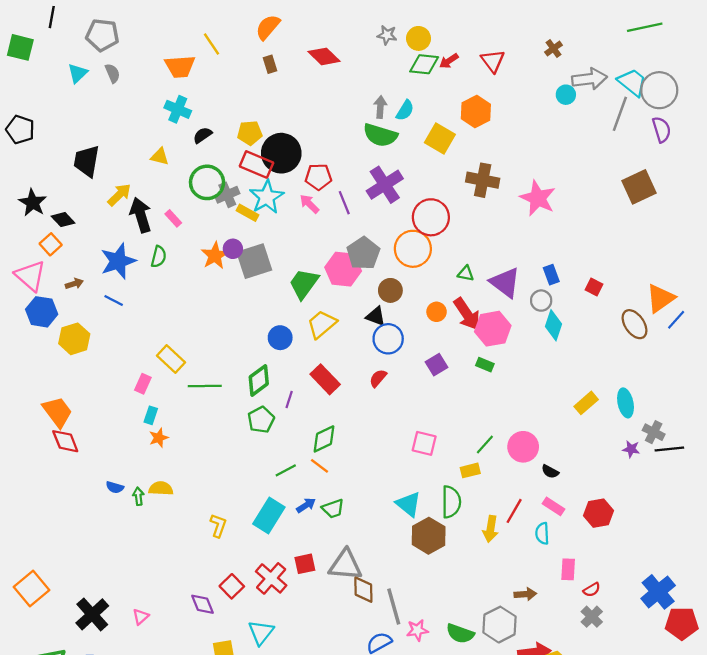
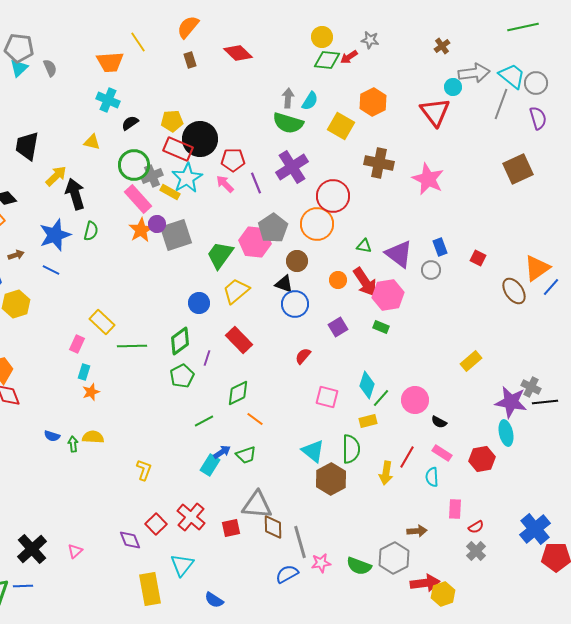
gray pentagon: (102, 35) -> (19, 48), moved
gray star: (387, 35) -> (370, 40), moved
red triangle: (493, 61) -> (435, 112), moved, size x1.4
gray circle: (659, 90) -> (536, 83), size x0.7
pink rectangle: (173, 218) -> (138, 199), moved, size x1.8
cyan diamond: (554, 325) -> (367, 385), moved
red semicircle: (378, 378) -> (303, 356), moved
cyan ellipse: (626, 403) -> (506, 433), moved
purple star: (631, 449) -> (511, 402), size x2.0
orange line: (320, 466) -> (255, 419), moved
cyan rectangle: (269, 515) -> (210, 465), moved, size x0.7
red square: (305, 564) -> (231, 528), moved

